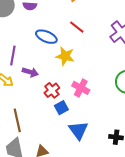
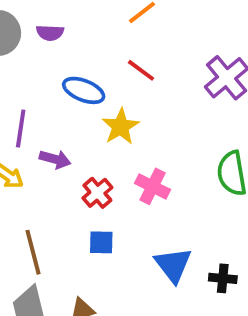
yellow star: (65, 56) -> (121, 127), turned 30
blue square: (61, 108) -> (101, 242), moved, turned 32
blue triangle: (78, 130) -> (173, 265), moved

